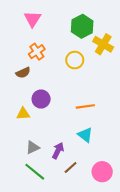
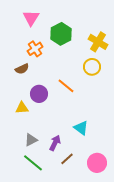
green hexagon: (82, 26) -> (61, 34), moved
yellow circle: (75, 60) -> (92, 67), moved
orange line: (85, 106) -> (66, 86), moved, turned 48

